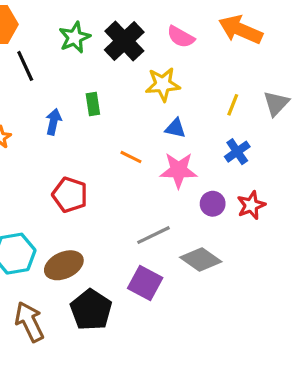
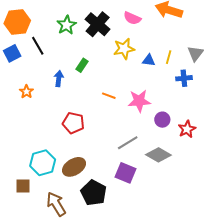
green rectangle: (93, 104) -> (82, 65), turned 48
blue triangle: (175, 128) -> (149, 60), moved
blue cross: (237, 152) -> (184, 78), moved, turned 35
red star: (251, 205) -> (187, 129), moved

